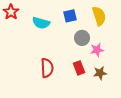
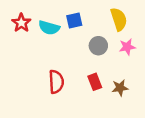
red star: (11, 12) -> (21, 23), moved
blue square: (70, 16) -> (74, 20), moved
pink star: (97, 50) -> (127, 47), moved

